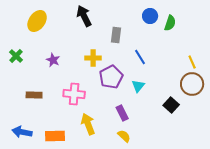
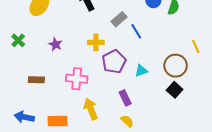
gray rectangle: (116, 35) -> (119, 19), turned 42
blue line: (140, 57) -> (136, 31), moved
brown circle: (192, 84) -> (176, 66), moved
cyan triangle: (138, 86) -> (141, 71), turned 32

